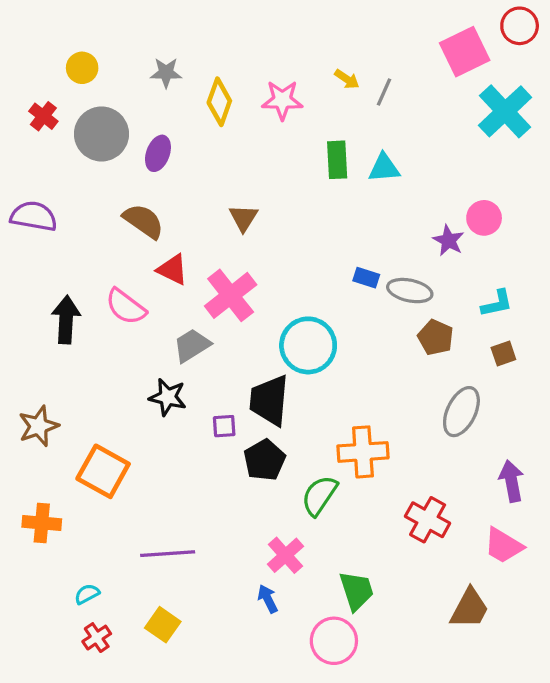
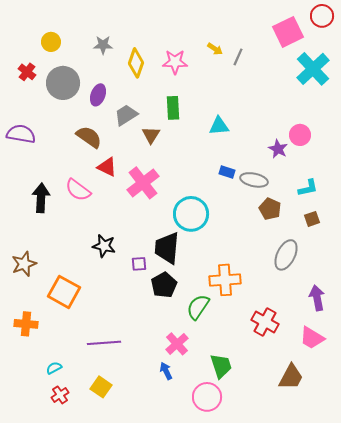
green rectangle: (337, 160) -> (173, 108), moved
cyan triangle: (384, 168) -> (219, 126), moved
gray trapezoid: (192, 345) -> (126, 115), moved

